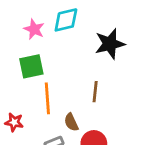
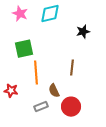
pink star: (34, 29) -> (20, 14), moved
black star: (110, 44) -> (83, 32), size x0.6

